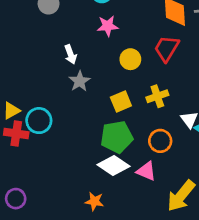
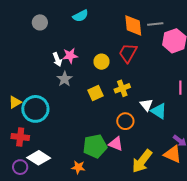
pink star: (108, 26) -> (70, 56), moved
cyan circle: (39, 121) -> (35, 109), size x1.4
red cross: (16, 133) -> (20, 137), moved
green pentagon: (117, 137) -> (95, 146), moved
white diamond: (114, 166) -> (39, 158), moved

